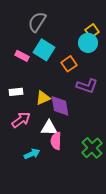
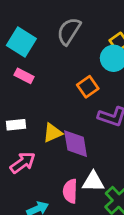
gray semicircle: (37, 22) -> (69, 31), moved
cyan square: (44, 50) -> (21, 42), moved
white triangle: (49, 128) -> (93, 182), moved

